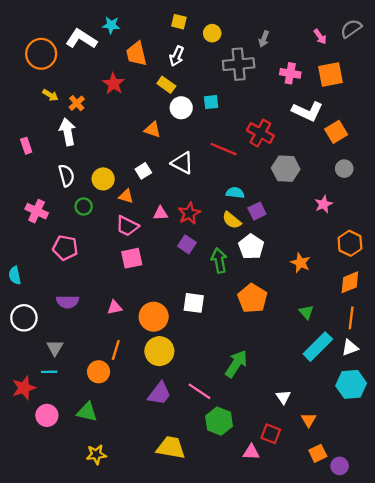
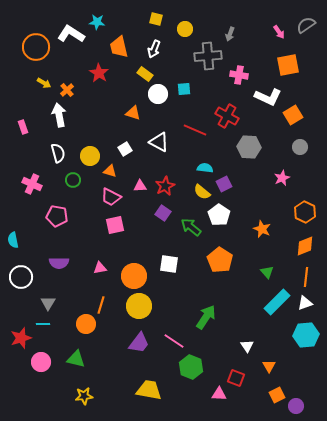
pink cross: (290, 73) -> (239, 75), moved
green arrow: (219, 260) -> (191, 227), turned -40

